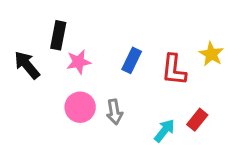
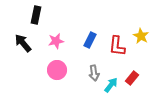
black rectangle: (58, 35) -> (36, 15), moved
gray arrow: (114, 112) -> (94, 73), moved

